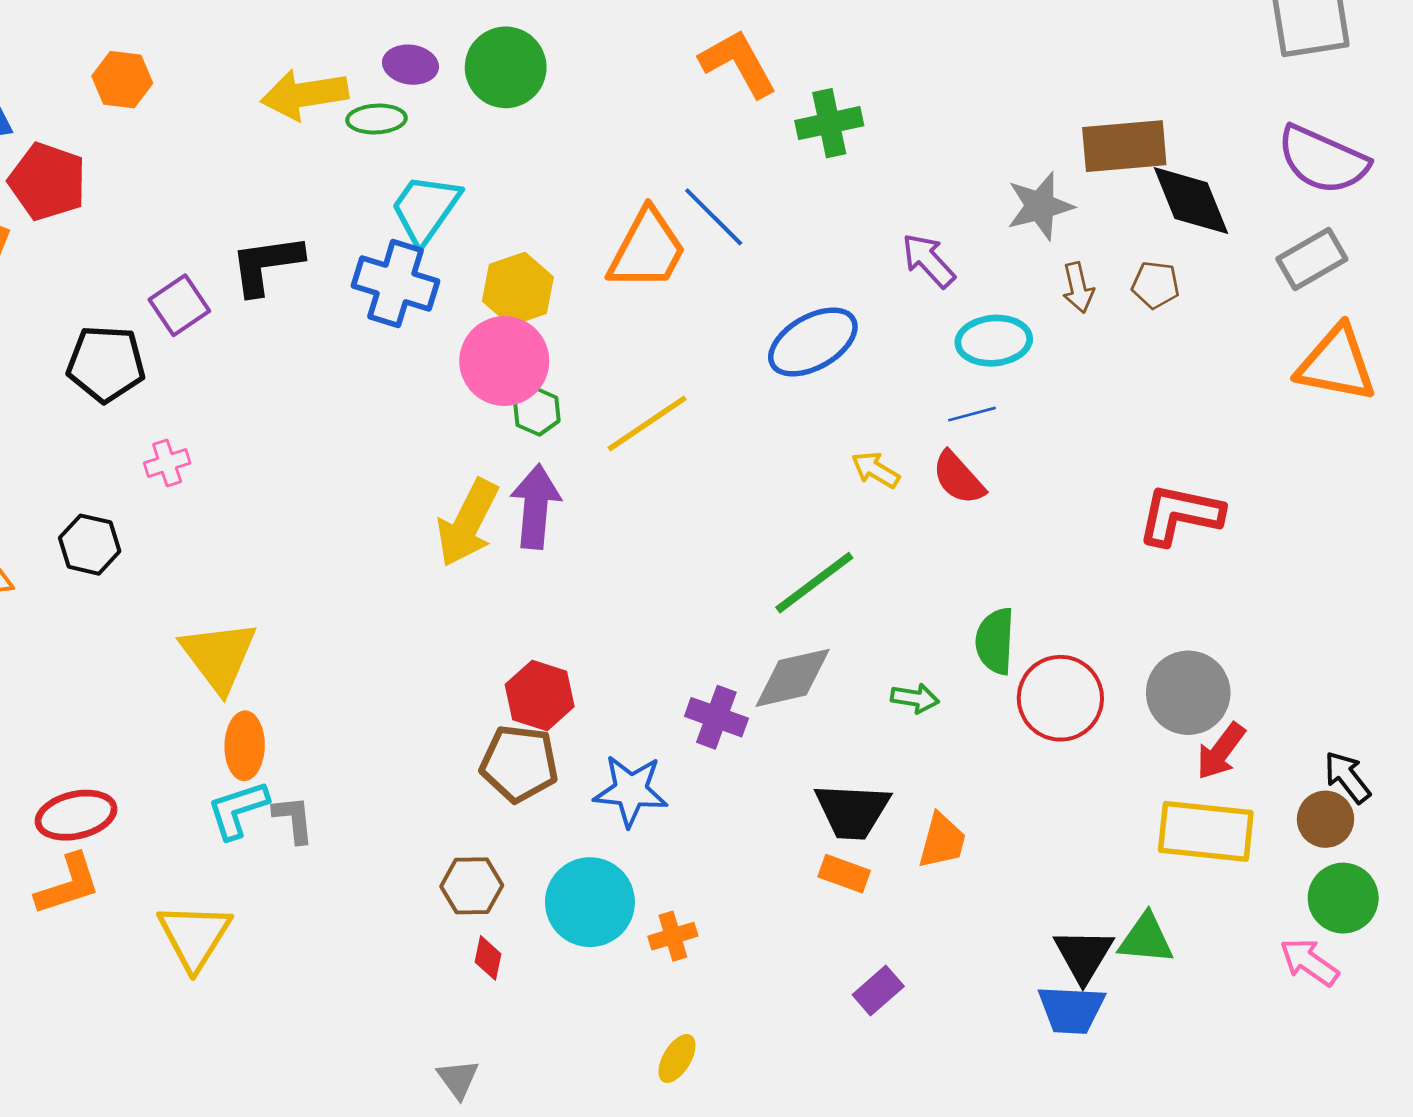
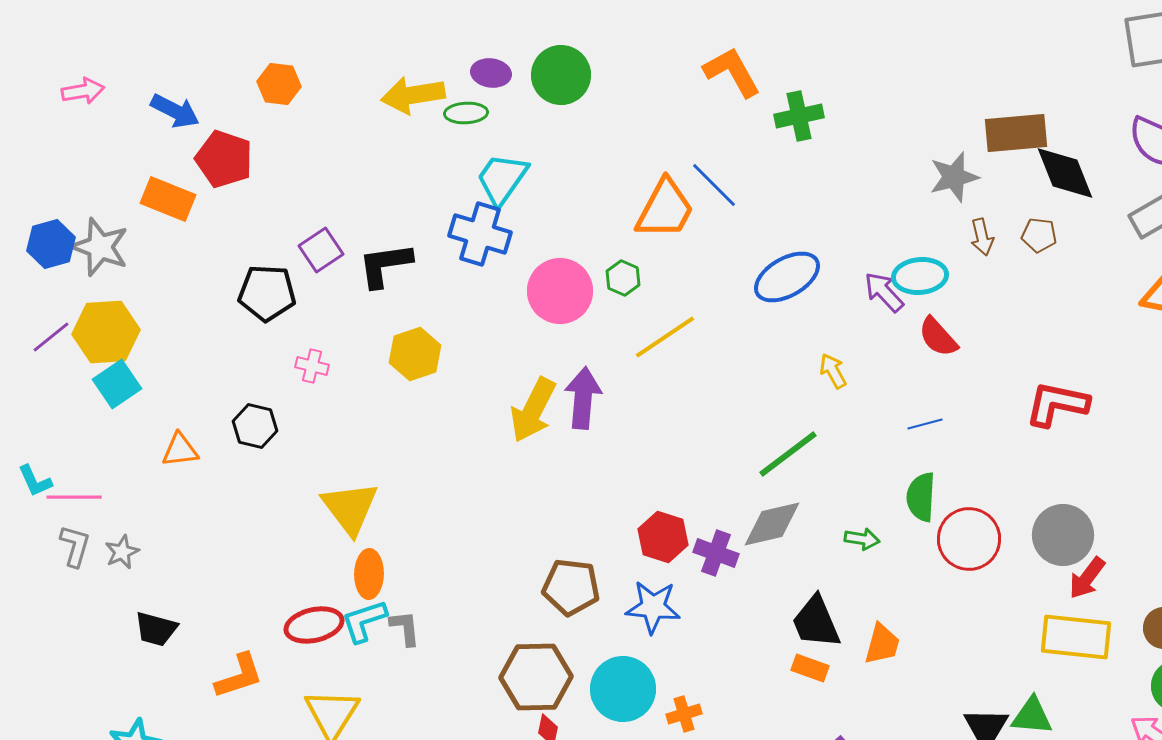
purple arrow: (928, 260) -> (884, 292), moved
black L-shape: (266, 264) -> (385, 265), moved
yellow hexagon: (518, 289) -> (415, 354), moved
green hexagon: (537, 411) -> (623, 278), moved
blue line: (972, 414) -> (925, 424), moved
pink cross: (167, 463) -> (312, 366), turned 32
yellow arrow: (875, 470) -> (833, 371), turned 30
red semicircle: (958, 478) -> (938, 337), moved
red hexagon: (540, 695) -> (663, 537), moved
black trapezoid: (852, 811) -> (816, 622), turned 64
red ellipse: (76, 815) -> (314, 625), moved
brown hexagon: (472, 886) -> (536, 677), size x1.6

